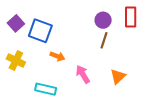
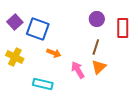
red rectangle: (131, 17) -> (123, 28), moved
brown line: (104, 40) -> (96, 47), moved
orange triangle: (118, 76) -> (99, 67), moved

